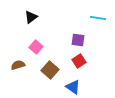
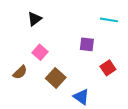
red square: (79, 61) -> (108, 68), moved
brown semicircle: (18, 65) -> (20, 72), turned 152

